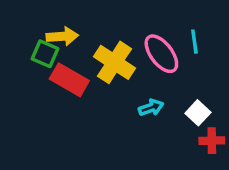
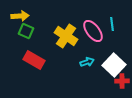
yellow arrow: (62, 36) -> (20, 16), moved
red rectangle: (69, 80) -> (34, 60), moved
white square: (198, 113) -> (114, 65), size x1.6

